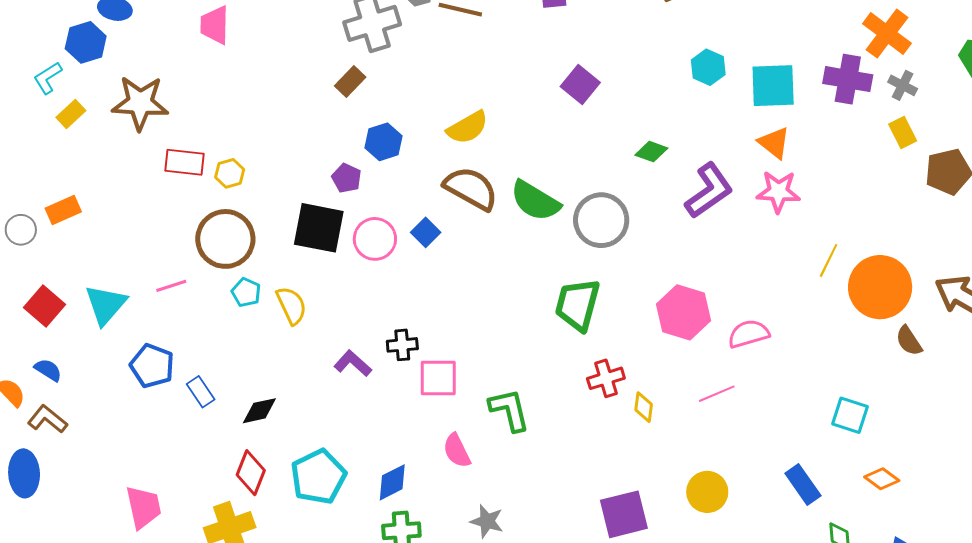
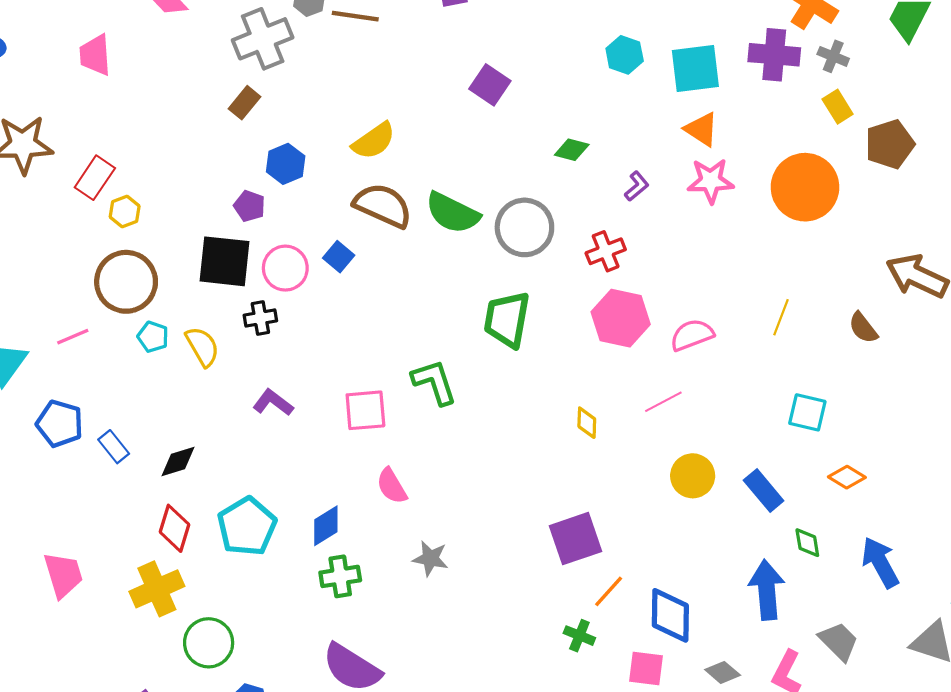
red rectangle: (185, 162) -> (95, 178), moved, turned -57
purple L-shape: (709, 191) -> (637, 186), size x0.5
yellow line: (829, 260) -> (781, 317), moved
orange circle: (880, 287) -> (805, 187), moved
black cross: (402, 345) -> (260, 318), moved
red cross: (606, 378) -> (606, 251), moved
green L-shape: (509, 410) -> (434, 382), moved
yellow circle: (707, 492) -> (693, 476), moved

